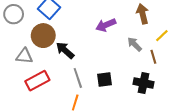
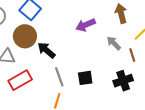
black cross: (143, 83) -> (123, 81), turned -30

